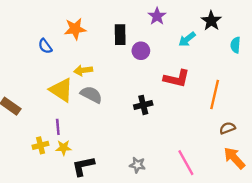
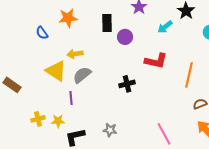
gray semicircle: (91, 95) -> (82, 75), turned -66
purple line: (58, 127) -> (71, 98), moved
gray star: (137, 165) -> (110, 130), moved

